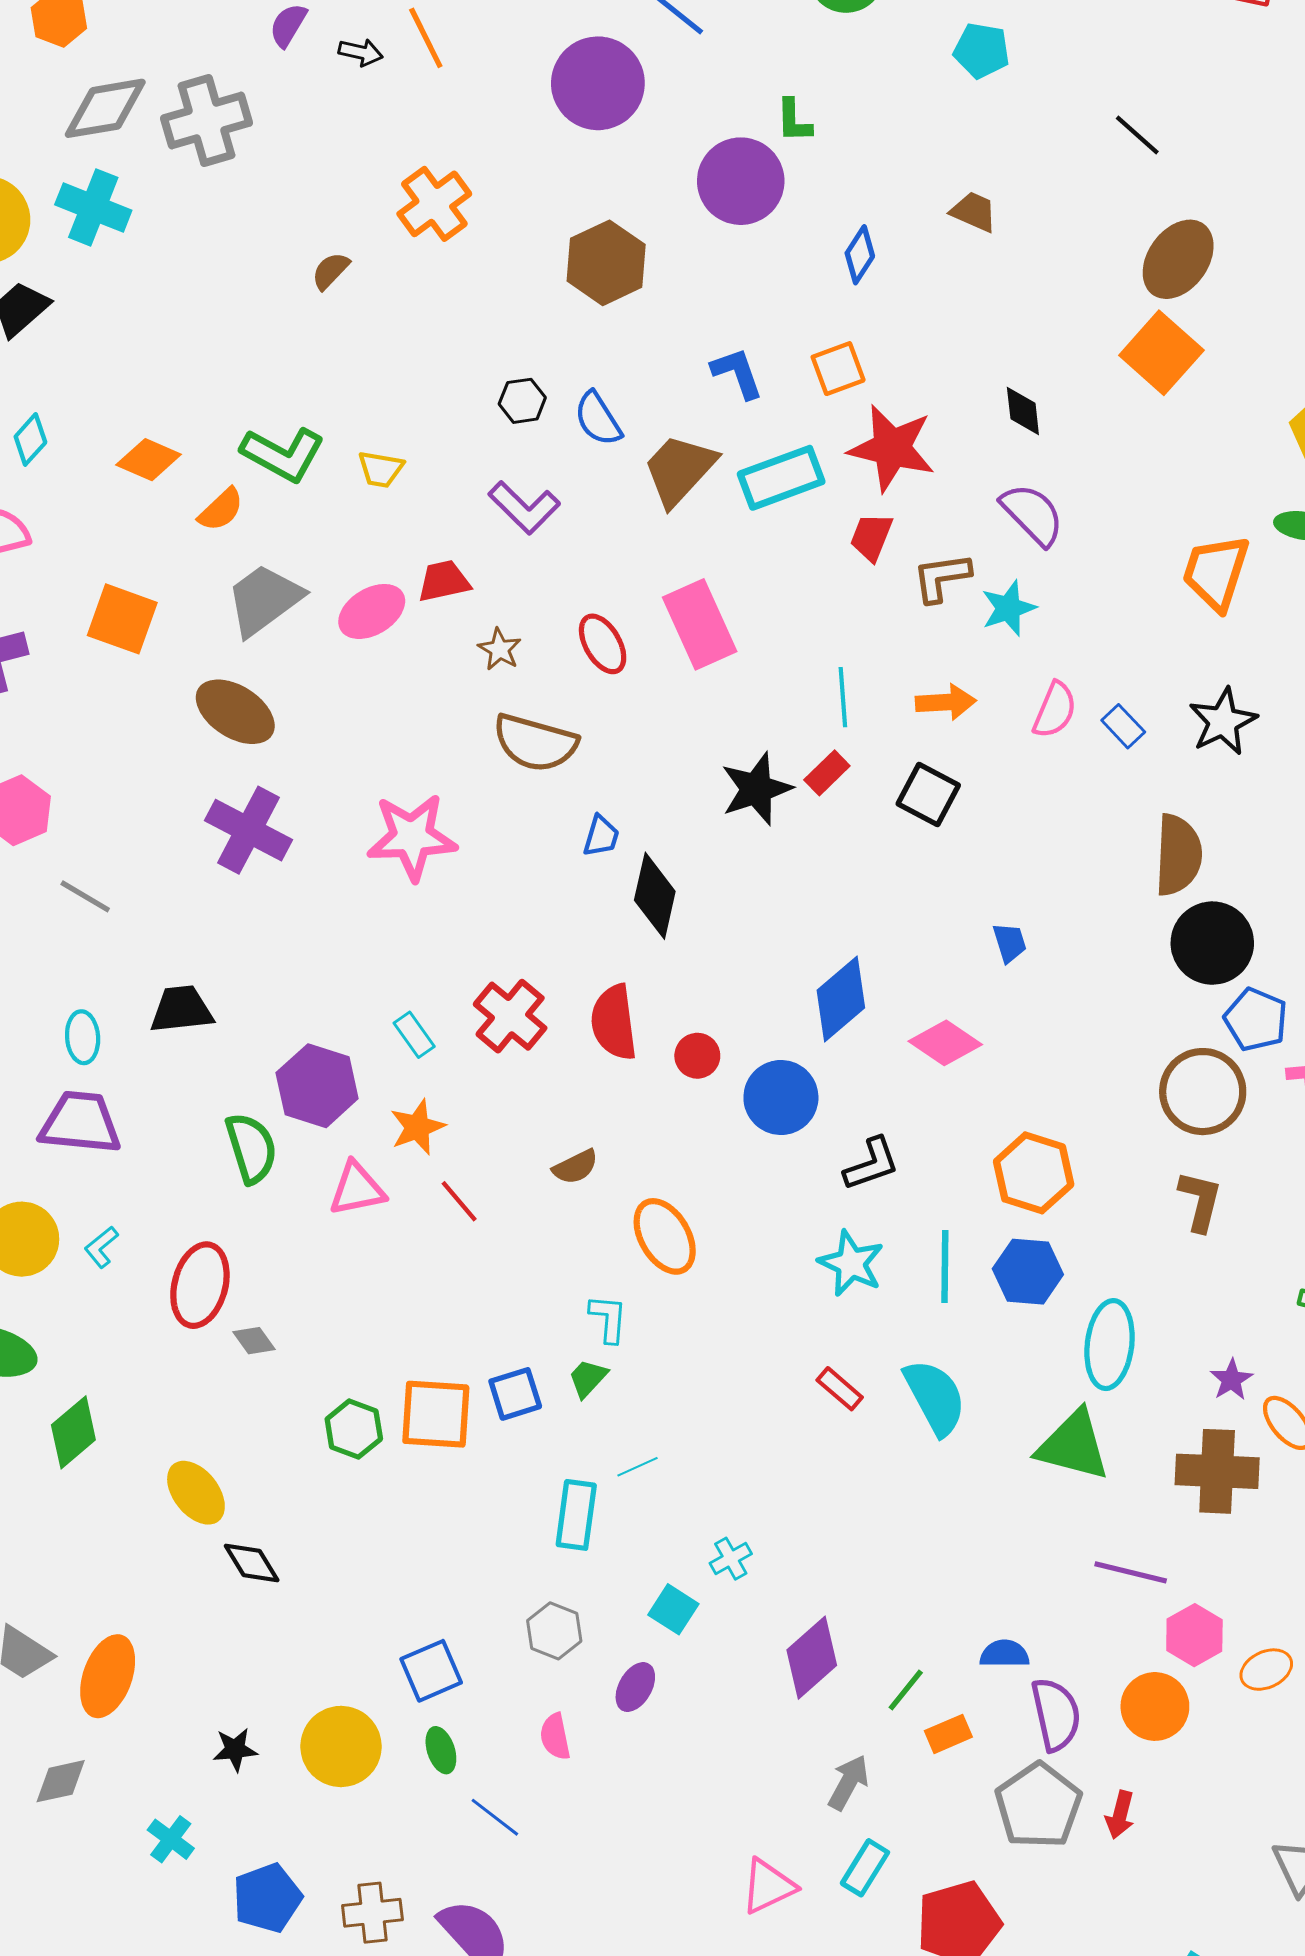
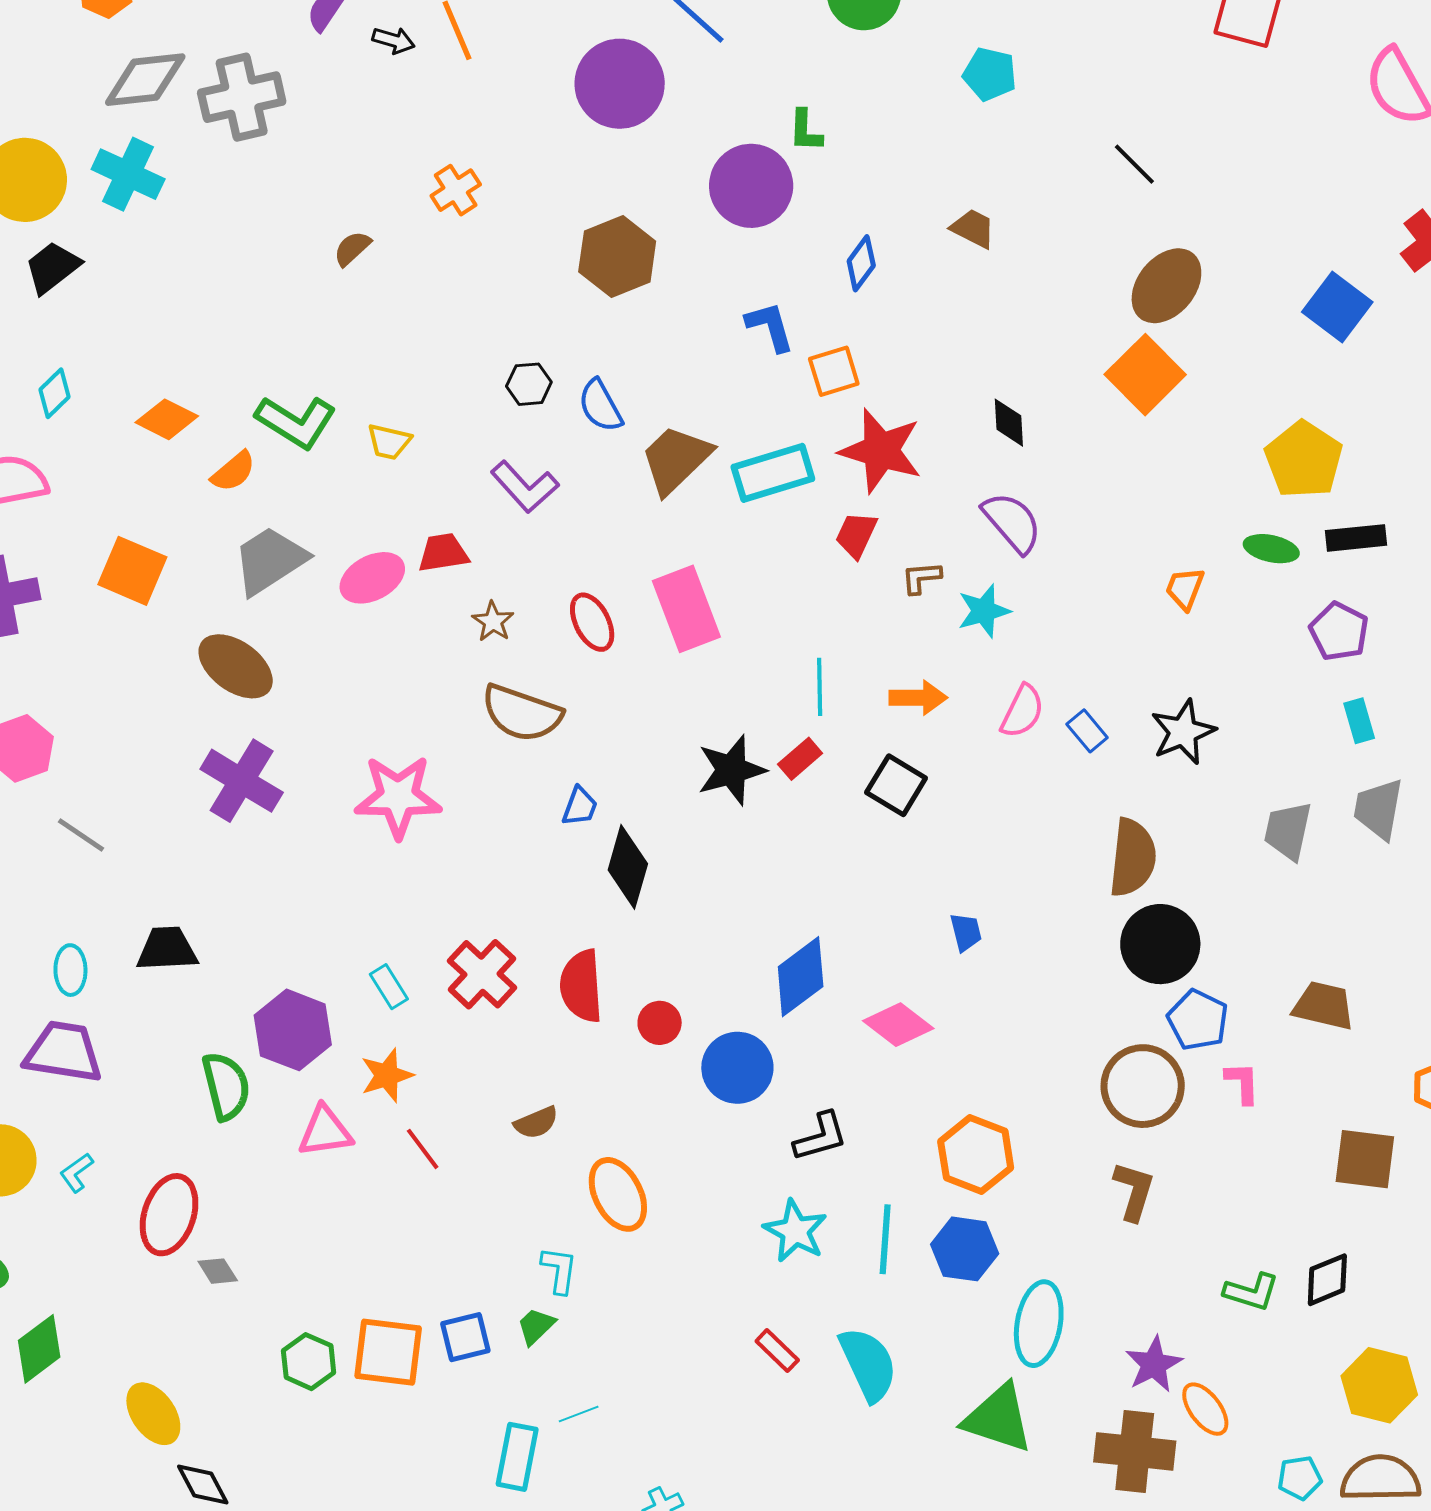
orange cross: (434, 204) -> (456, 190), size x0.7
blue L-shape: (737, 373) -> (770, 327), moved
orange trapezoid: (1216, 572) -> (1185, 588), size x0.6
brown L-shape: (942, 577) -> (921, 578), size x0.7
purple star: (1231, 1380) -> (1154, 1364), size x1.4

